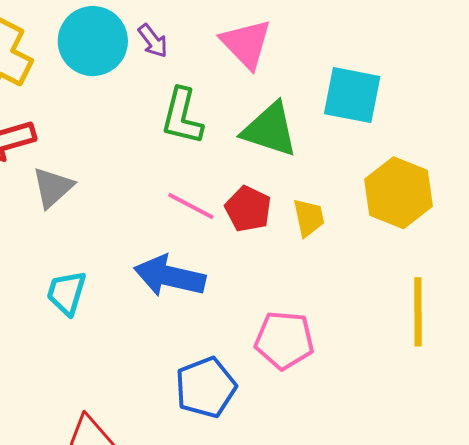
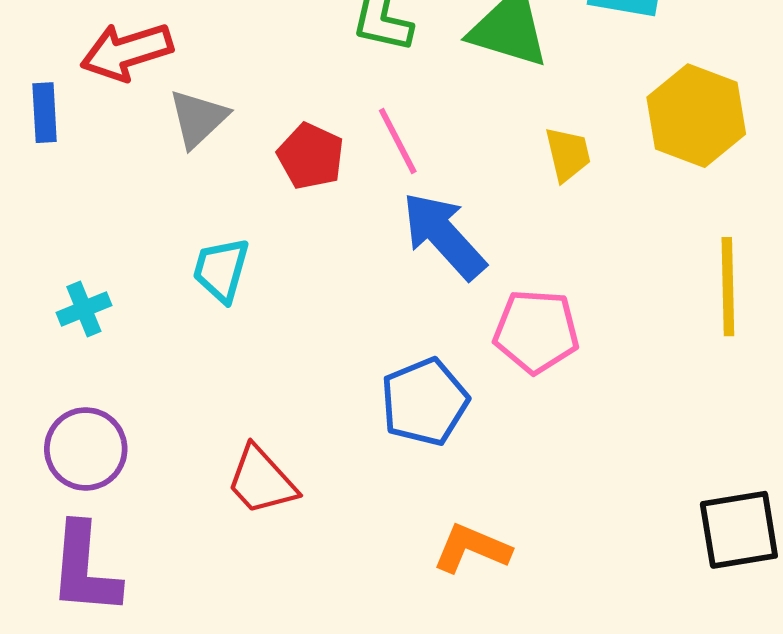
pink line: (191, 206) -> (398, 141), turned 36
red pentagon: (248, 209) -> (311, 156), moved
blue arrow: (170, 276) -> (444, 236), moved, turned 36

